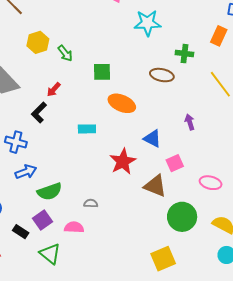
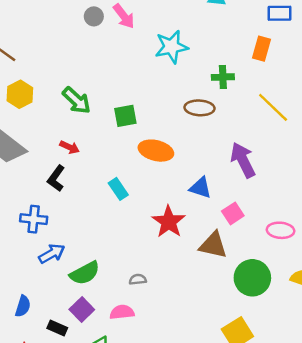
yellow hexagon: (38, 42) -> (20, 94), moved
green arrow: (65, 53) -> (77, 100), size x1.4
red arrow: (54, 90) -> (70, 147), turned -98
purple arrow: (190, 122) -> (243, 160), size x1.8
cyan rectangle: (87, 129) -> (118, 189), turned 66

